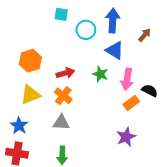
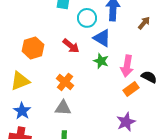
blue triangle: (115, 50) -> (102, 38), moved
red arrow: (65, 73) -> (71, 46), moved, turned 54
yellow triangle: (30, 95) -> (20, 81), moved

